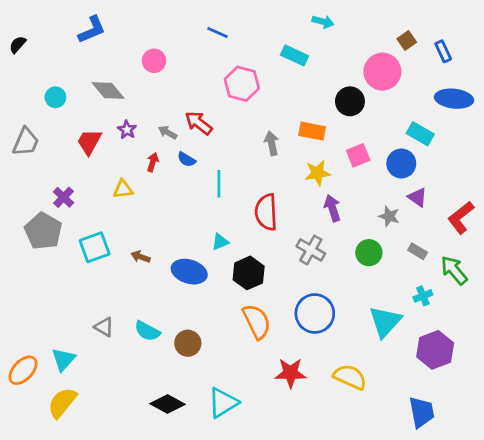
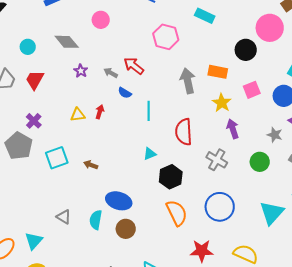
red trapezoid: (89, 142) -> (35, 80), moved
gray arrow: (272, 143) -> (188, 81), size x1.4
red arrow: (153, 162) -> (100, 112), moved
yellow star: (318, 173) -> (222, 103), turned -30
blue ellipse: (189, 272) -> (119, 201), moved
cyan semicircle: (147, 331) -> (96, 220), turned 72

